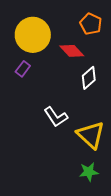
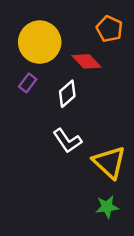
white diamond: (89, 78) -> (67, 94), moved

